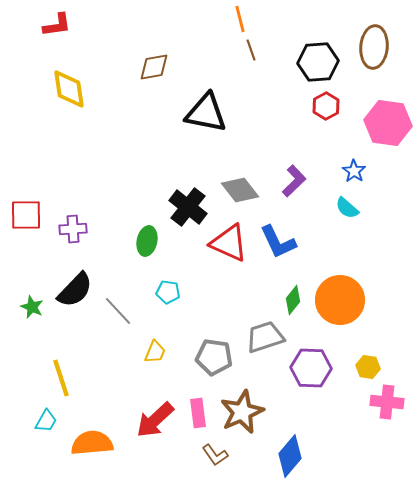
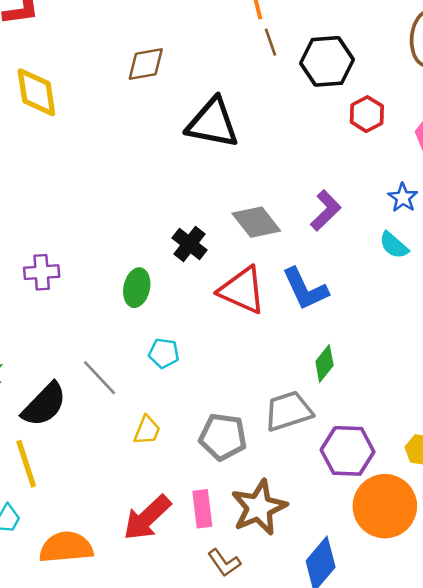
black hexagon: (318, 62) -> (327, 61), moved
black cross: (188, 207) -> (189, 244), size x0.7
black semicircle: (75, 290) -> (44, 405), moved
orange circle: (340, 300) -> (385, 506), moved

